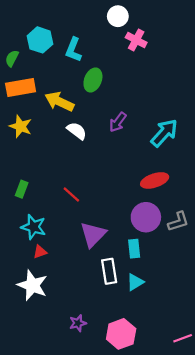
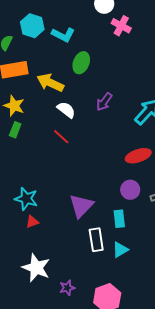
cyan L-shape: (73, 50) -> (63, 35), turned -85
green rectangle: (22, 189) -> (15, 130), moved
red line: (71, 195) -> (61, 137), moved
purple circle: (146, 217) -> (130, 190), size x0.7
white star: (32, 285) -> (36, 268), moved

